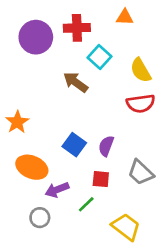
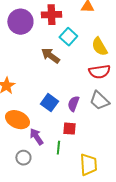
gray trapezoid: (141, 172) -> (99, 101), moved
purple arrow: (57, 190) -> (36, 137), turned 78
green line: (86, 204) -> (58, 148), turned -40
yellow trapezoid: (126, 227) -> (88, 165), turned 50

